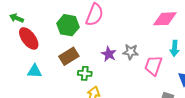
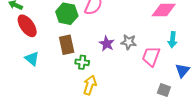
brown rectangle: (69, 56) -> (67, 45), turned -72
cyan triangle: (35, 71) -> (32, 59), turned 35

